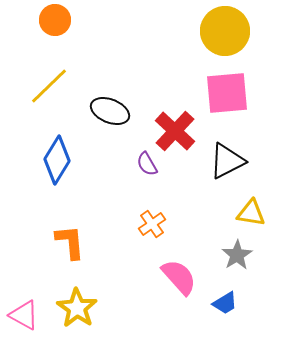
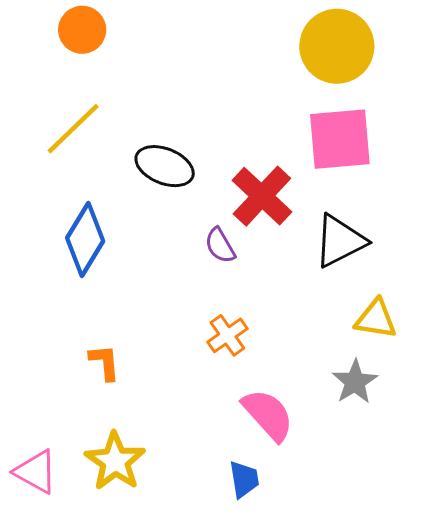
orange L-shape: (70, 242) -> (105, 362), size x0.7
blue trapezoid: (225, 303) -> (244, 479), moved, turned -68

